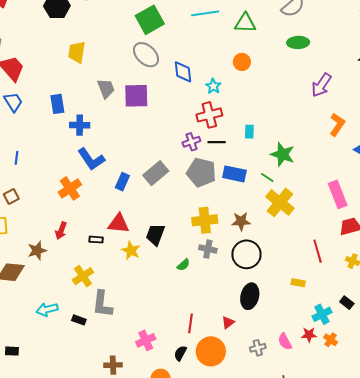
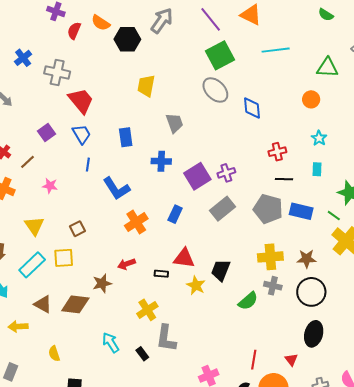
green triangle: (245, 23) -> (327, 68), moved
cyan star: (213, 86) -> (319, 138), moved
purple square: (136, 96) -> (197, 176), moved, turned -32
red cross: (209, 115) -> (277, 152), size x0.7
blue cross: (80, 125) -> (161, 161), moved
purple cross: (191, 142) -> (226, 173), moved
blue line: (17, 158) -> (88, 165), moved
blue L-shape: (91, 159) -> (116, 188), moved
blue rectangle: (122, 182) -> (175, 214), moved
red arrow: (61, 231) -> (126, 264), turned 48
green semicircle: (183, 265) -> (248, 301), size x1.5
cyan arrow: (47, 309) -> (111, 343), turned 70
black rectangle: (79, 320) -> (142, 354), turned 32
red triangle: (228, 322) -> (291, 360), turned -32

